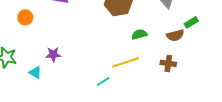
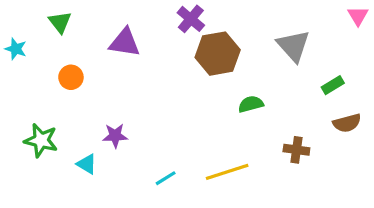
brown semicircle: (175, 35) -> (347, 123), moved
yellow line: (125, 62) -> (227, 172), moved
cyan line: (103, 81) -> (166, 178), moved

